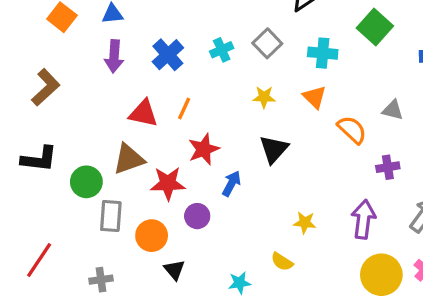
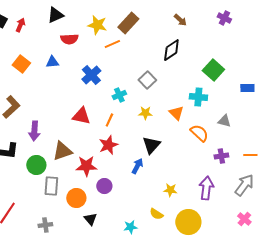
cyan cross: (222, 50) -> (119, 95), moved
cyan cross: (323, 53) -> (198, 97), moved
blue cross: (168, 55) -> (91, 75), moved
purple arrow: (114, 56) -> (34, 131), moved
orange line: (184, 108) -> (109, 120), moved
red triangle: (143, 113) -> (81, 116), moved
blue arrow: (231, 183) -> (137, 166), moved
yellow circle: (381, 275) -> (188, 222), moved

